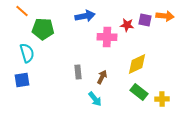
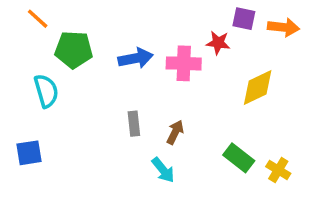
blue arrow: (85, 16) -> (136, 58), moved
purple square: (145, 20) -> (244, 19), moved
yellow diamond: (137, 64) -> (258, 87), moved
blue square: (22, 80) -> (29, 153), moved
yellow cross: (162, 99) -> (278, 170), turned 32

